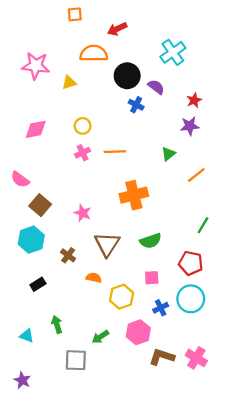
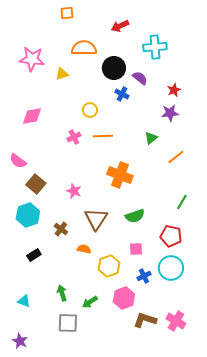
red arrow: (117, 29) -> (120, 26), moved
cyan cross: (173, 52) -> (155, 47), turned 30
yellow circle: (83, 126) -> (90, 110), moved
orange cross: (134, 195) -> (120, 175), turned 35
green arrow: (57, 324) -> (62, 293), moved

